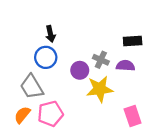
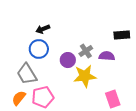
black arrow: (50, 34) -> (43, 29), turned 80
black rectangle: (133, 41) -> (122, 35), moved
gray cross: (101, 60) -> (86, 51), turned 32

